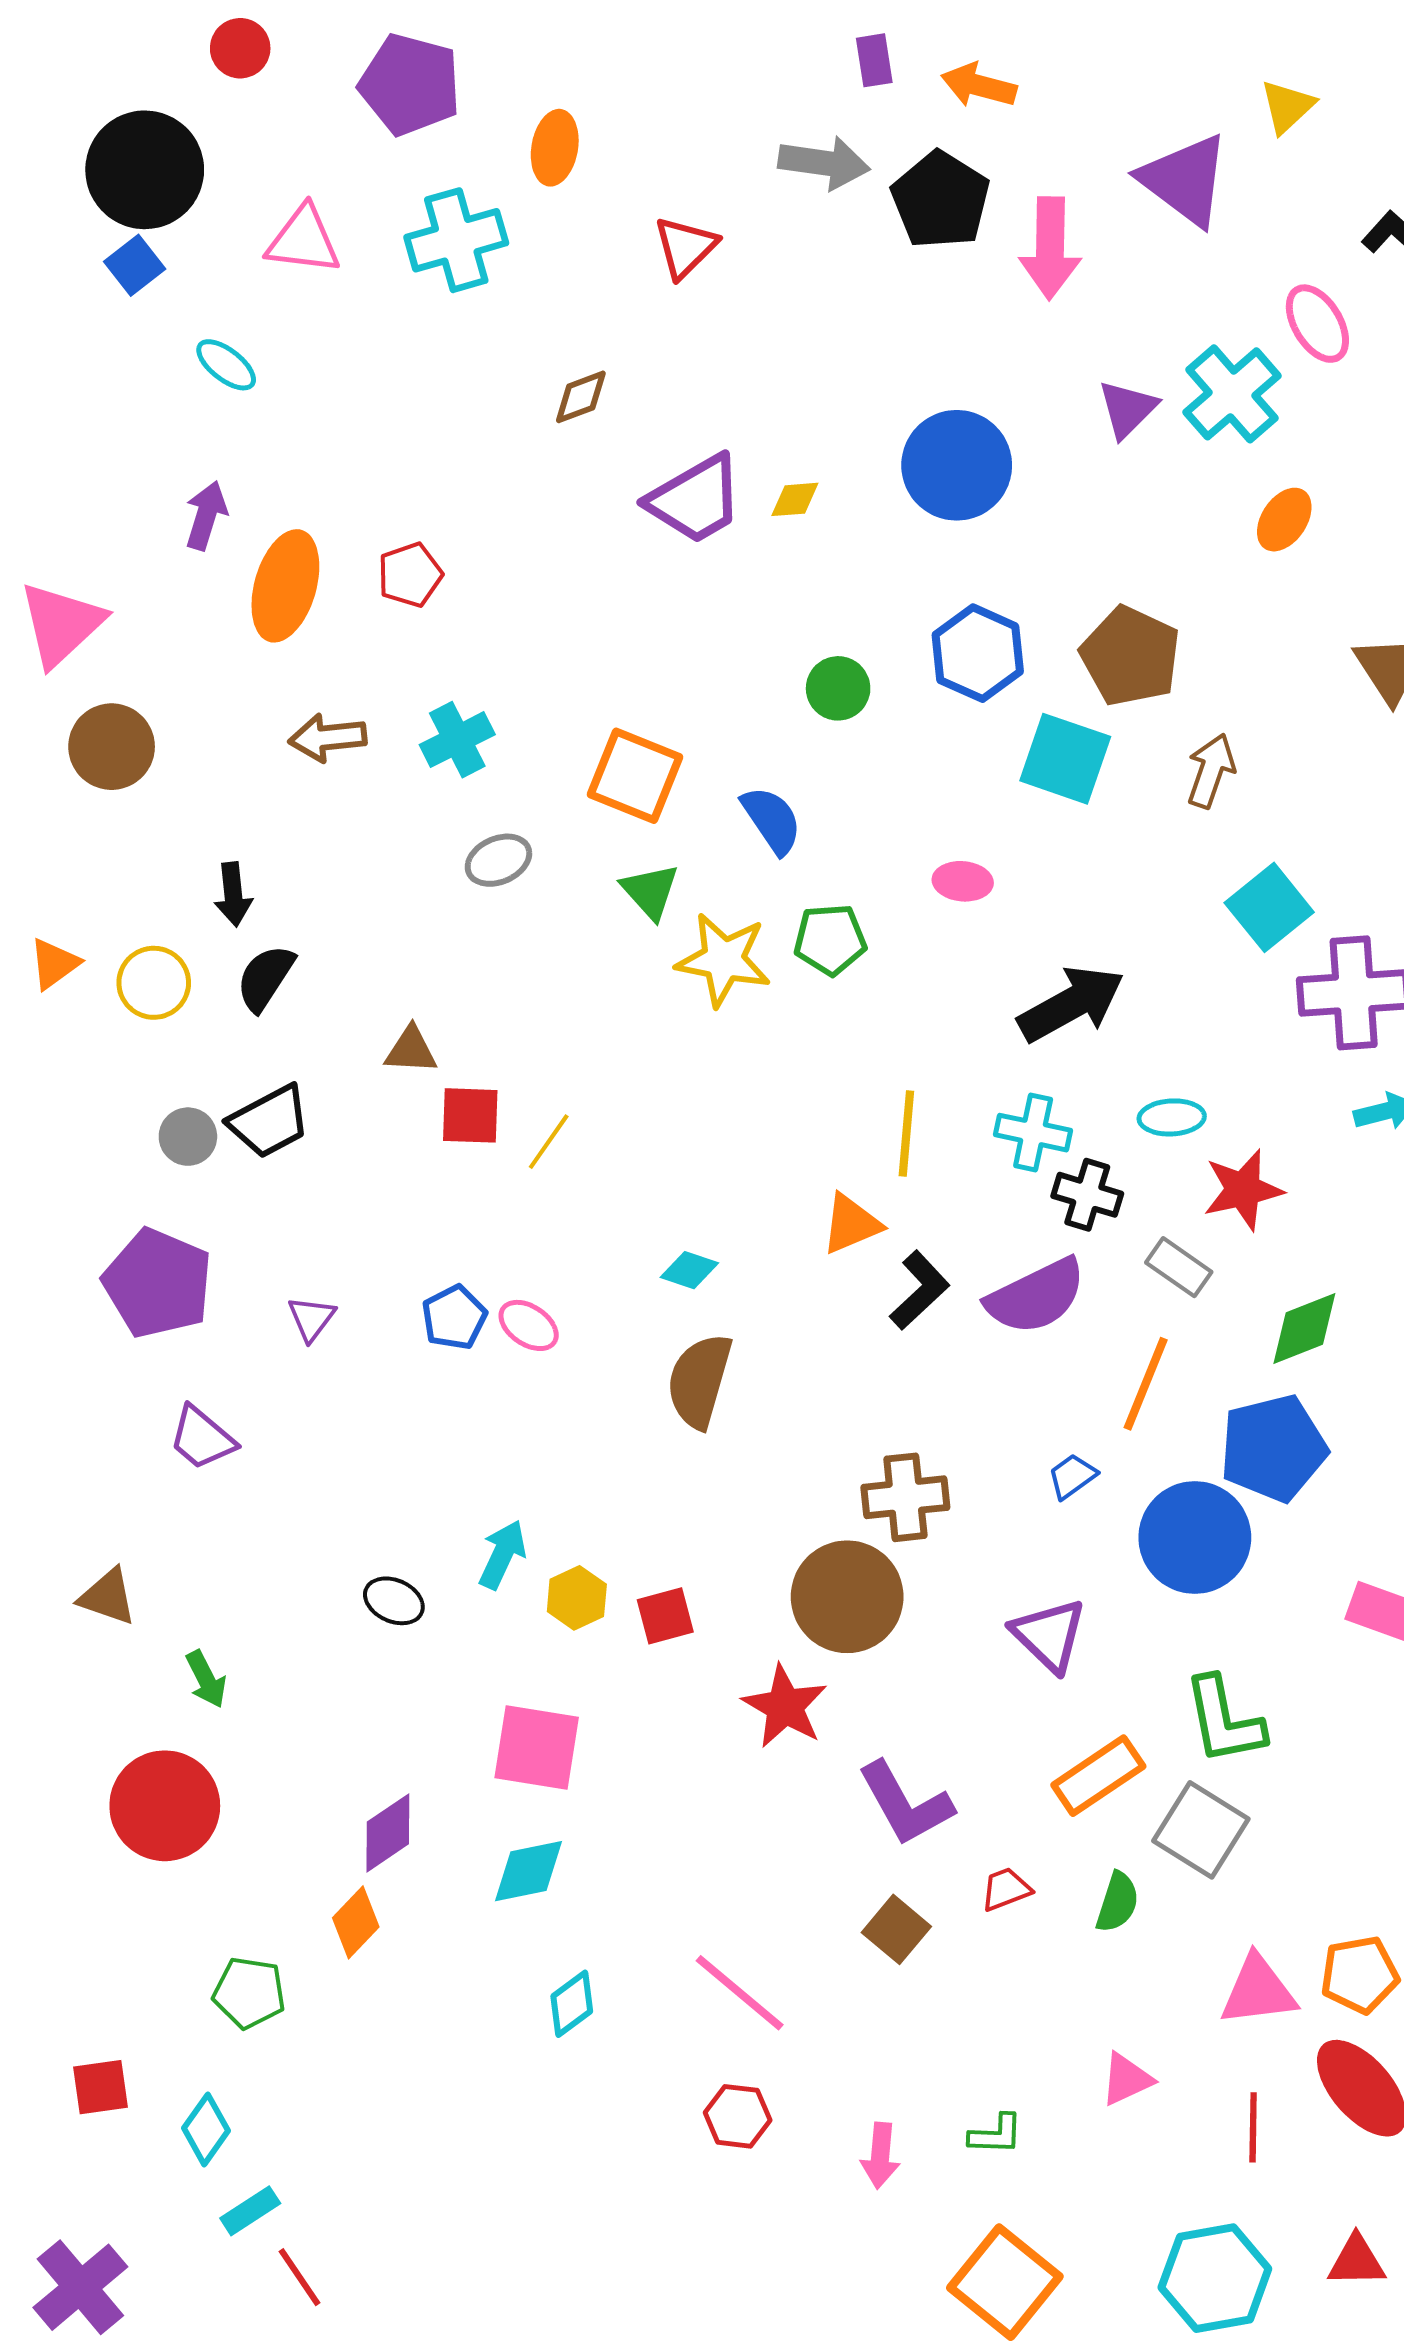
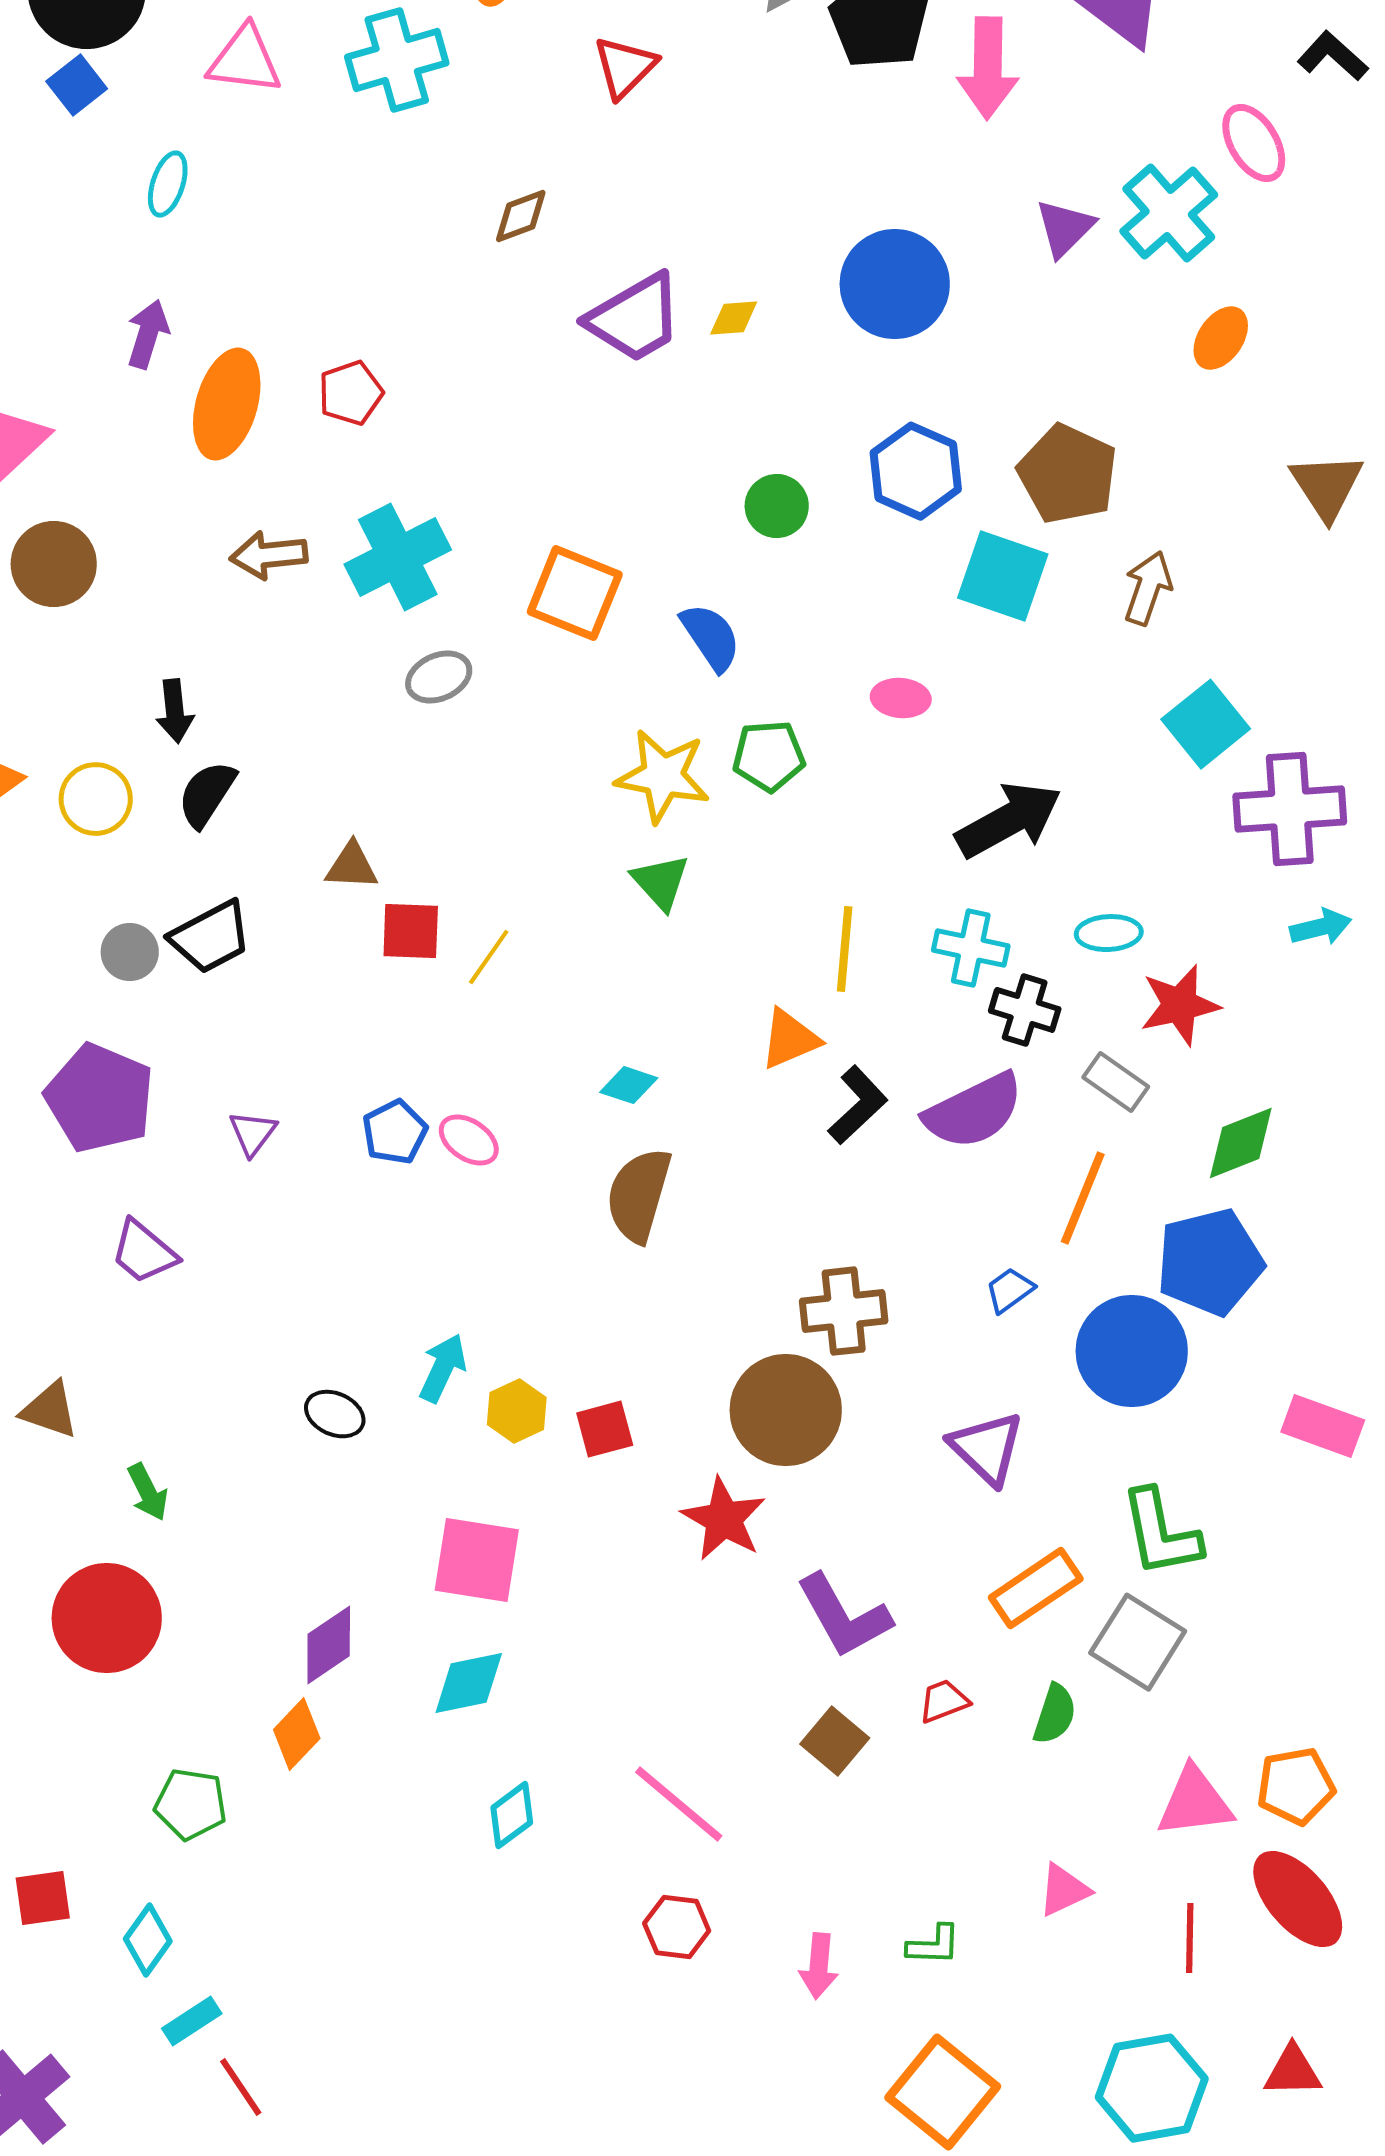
cyan ellipse: (226, 365) -> (168, 184), turned 70
cyan cross: (457, 740) -> (398, 557), size x1.4
green triangle: (650, 891) -> (661, 882), moved

